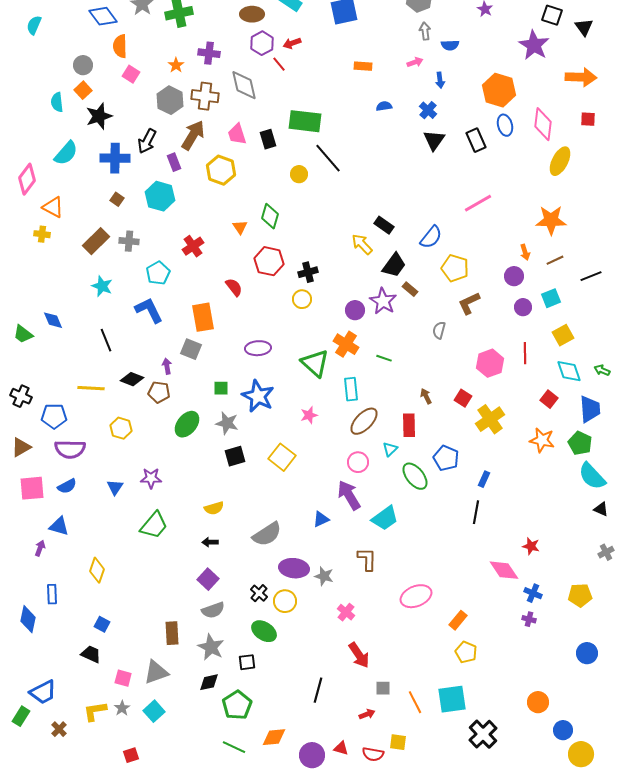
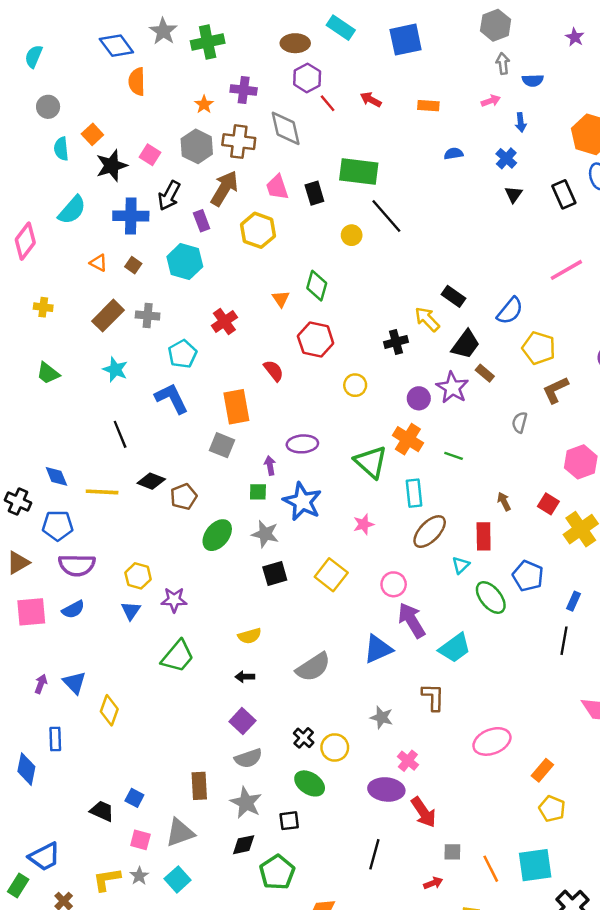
red arrow: (292, 43) -> (371, 100), moved, turned 48
gray circle: (83, 65) -> (48, 107), moved
pink square: (131, 74) -> (150, 155), moved
black triangle: (434, 140) -> (514, 194), size x0.7
orange triangle: (53, 207) -> (98, 263), moved, size x0.7
black cross: (308, 272) -> (396, 342), moved
blue diamond: (53, 320) -> (56, 476), moved
green trapezoid: (23, 334) -> (48, 373), moved
purple arrow: (167, 366) -> (270, 466), moved
brown pentagon: (159, 392) -> (184, 497), turned -30
yellow hexagon: (121, 428) -> (138, 576), moved
pink circle: (358, 462) -> (394, 584), moved
blue triangle: (321, 519) -> (378, 649), size x1.5
blue triangle: (59, 526) -> (74, 683), moved, turned 30
purple ellipse: (294, 568) -> (386, 789), moved
blue square: (102, 624) -> (134, 798), moved

